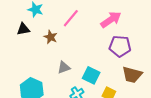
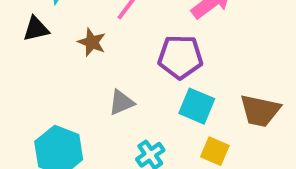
purple pentagon: (120, 46) -> (180, 57), moved
cyan square: (91, 75) -> (197, 106), moved

